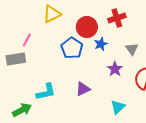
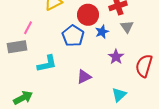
gray triangle: (132, 49) -> (127, 27), moved
cyan L-shape: (46, 92) -> (47, 64), moved

